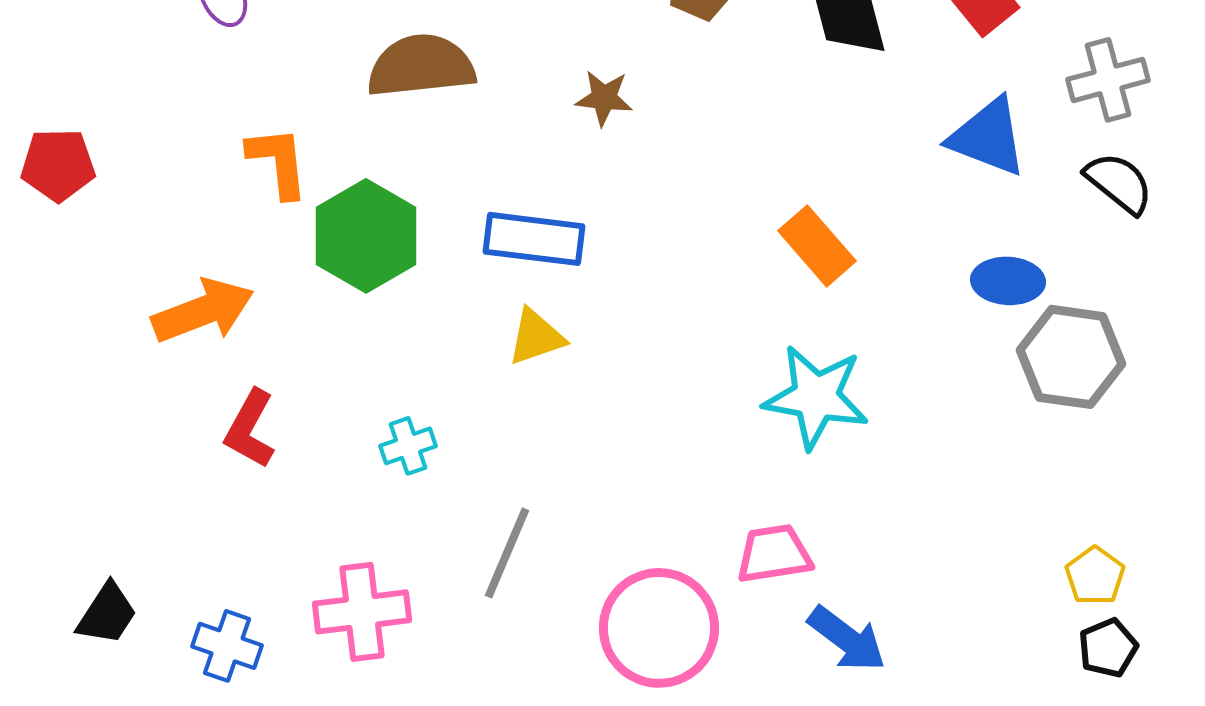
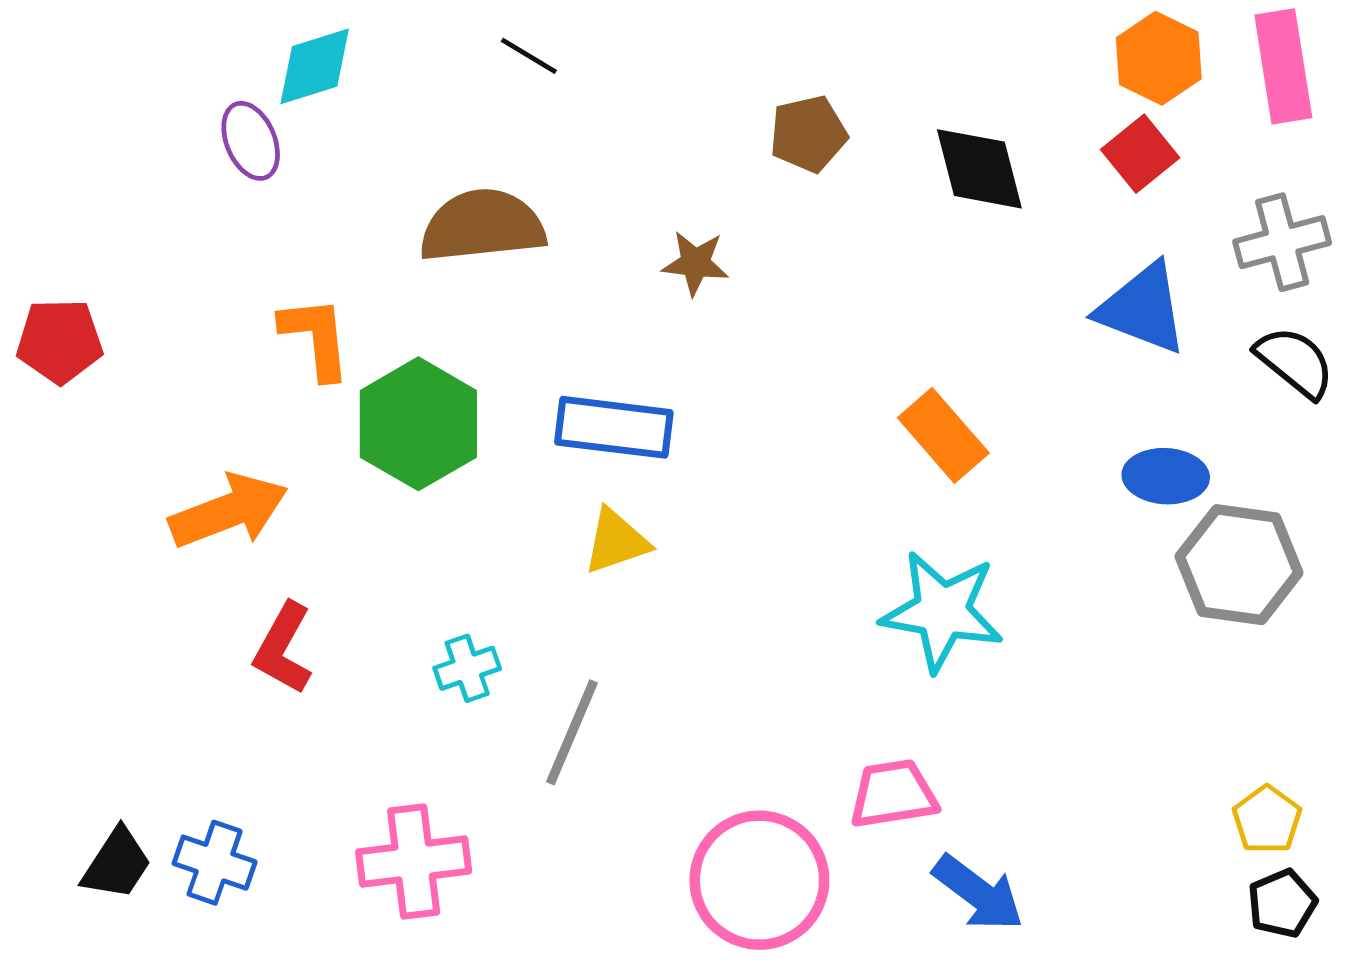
gray line: (507, 553) -> (572, 732), moved
blue cross: (227, 646) -> (215, 863), moved

